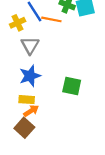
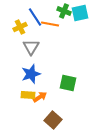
orange arrow: (31, 111) -> (40, 97), moved
brown square: (24, 128) -> (53, 120), moved

